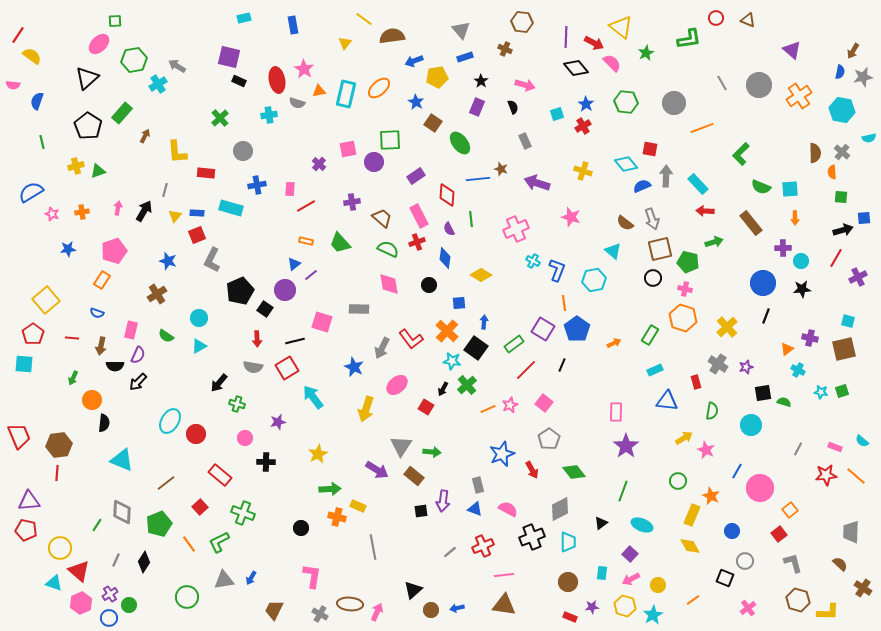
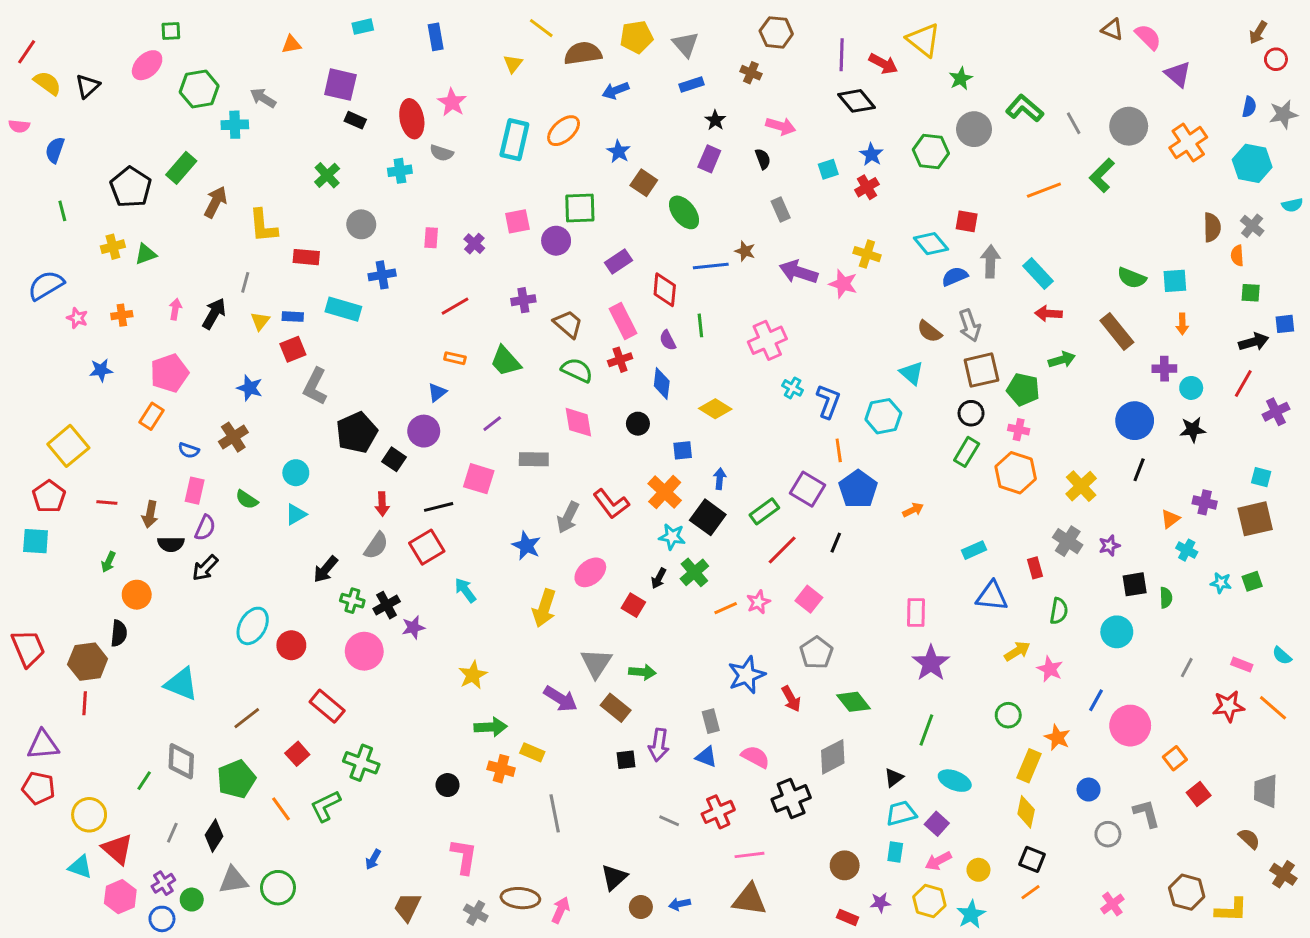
red circle: (716, 18) -> (1276, 59), moved
green L-shape: (689, 39) -> (1025, 108), moved, turned -130
brown arrow: (853, 51) -> (1258, 32), moved
pink semicircle: (612, 63) -> (1148, 37), moved
yellow pentagon: (437, 77) -> (636, 37), moved
black triangle: (87, 78) -> (88, 86), moved, size x0.7
cyan cross: (158, 84) -> (235, 125), turned 30
orange triangle: (319, 91) -> (291, 44), moved
gray circle: (674, 103) -> (974, 129), moved
brown arrow: (145, 136) -> (216, 202), size x1.5
green L-shape: (741, 154) -> (1102, 175), moved
pink rectangle: (290, 189) -> (431, 238), moved
pink star: (571, 217) -> (843, 284), moved
purple line: (311, 275) -> (492, 424), moved
blue semicircle: (97, 313) -> (189, 450), moved
green rectangle: (650, 335) -> (967, 452), moved
gray semicircle: (253, 367) -> (376, 546), turned -66
cyan arrow: (313, 397) -> (465, 590), size x0.7
green semicircle: (784, 402) -> (1166, 598), turned 72
black semicircle: (104, 423) -> (119, 633), moved
pink circle: (245, 438) -> (364, 651), size x1.6
black cross: (266, 462) -> (387, 605), moved, turned -30
red square: (779, 534) -> (1199, 794), moved
cyan trapezoid: (568, 542) -> (901, 813), moved, turned -105
yellow diamond: (690, 546) -> (1026, 812), turned 40
gray line: (450, 552) -> (669, 821), turned 64
gray L-shape: (793, 563) -> (1147, 813), moved
black square: (725, 578) -> (1032, 859), moved
gray triangle: (224, 580) -> (233, 880), moved

